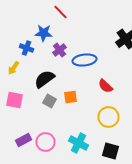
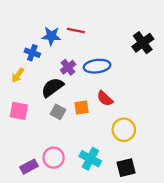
red line: (60, 12) -> (76, 30), moved, turned -35
purple cross: (60, 50) -> (68, 67), moved
red semicircle: (106, 86) -> (105, 98), moved
purple rectangle: (24, 140) -> (29, 167), moved
black square: (110, 151) -> (126, 168), turned -30

